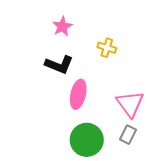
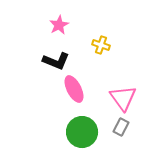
pink ellipse: (78, 94) -> (74, 89), turned -40

